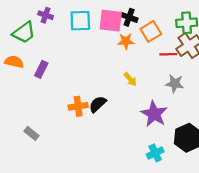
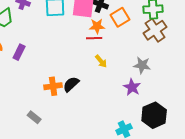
red line: (168, 54) -> (94, 38), moved
purple star: (154, 114) -> (132, 87), moved, size x0.7
gray rectangle: (31, 133) -> (34, 117), moved

